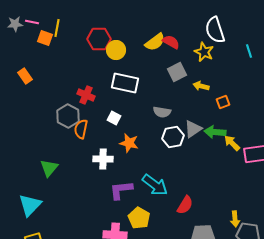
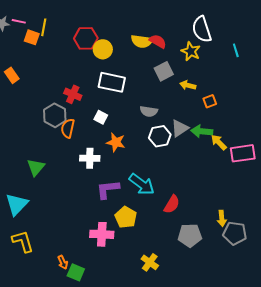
yellow semicircle: (155, 42) -> (142, 41), turned 45

